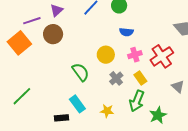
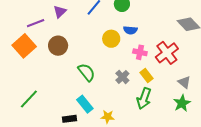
brown circle: (53, 34) -> (58, 46), moved
yellow circle: (106, 55) -> (111, 39), moved
pink cross: (135, 55) -> (140, 52), turned 32
yellow star: (107, 111) -> (108, 117), moved
green star: (158, 115) -> (182, 103), moved

